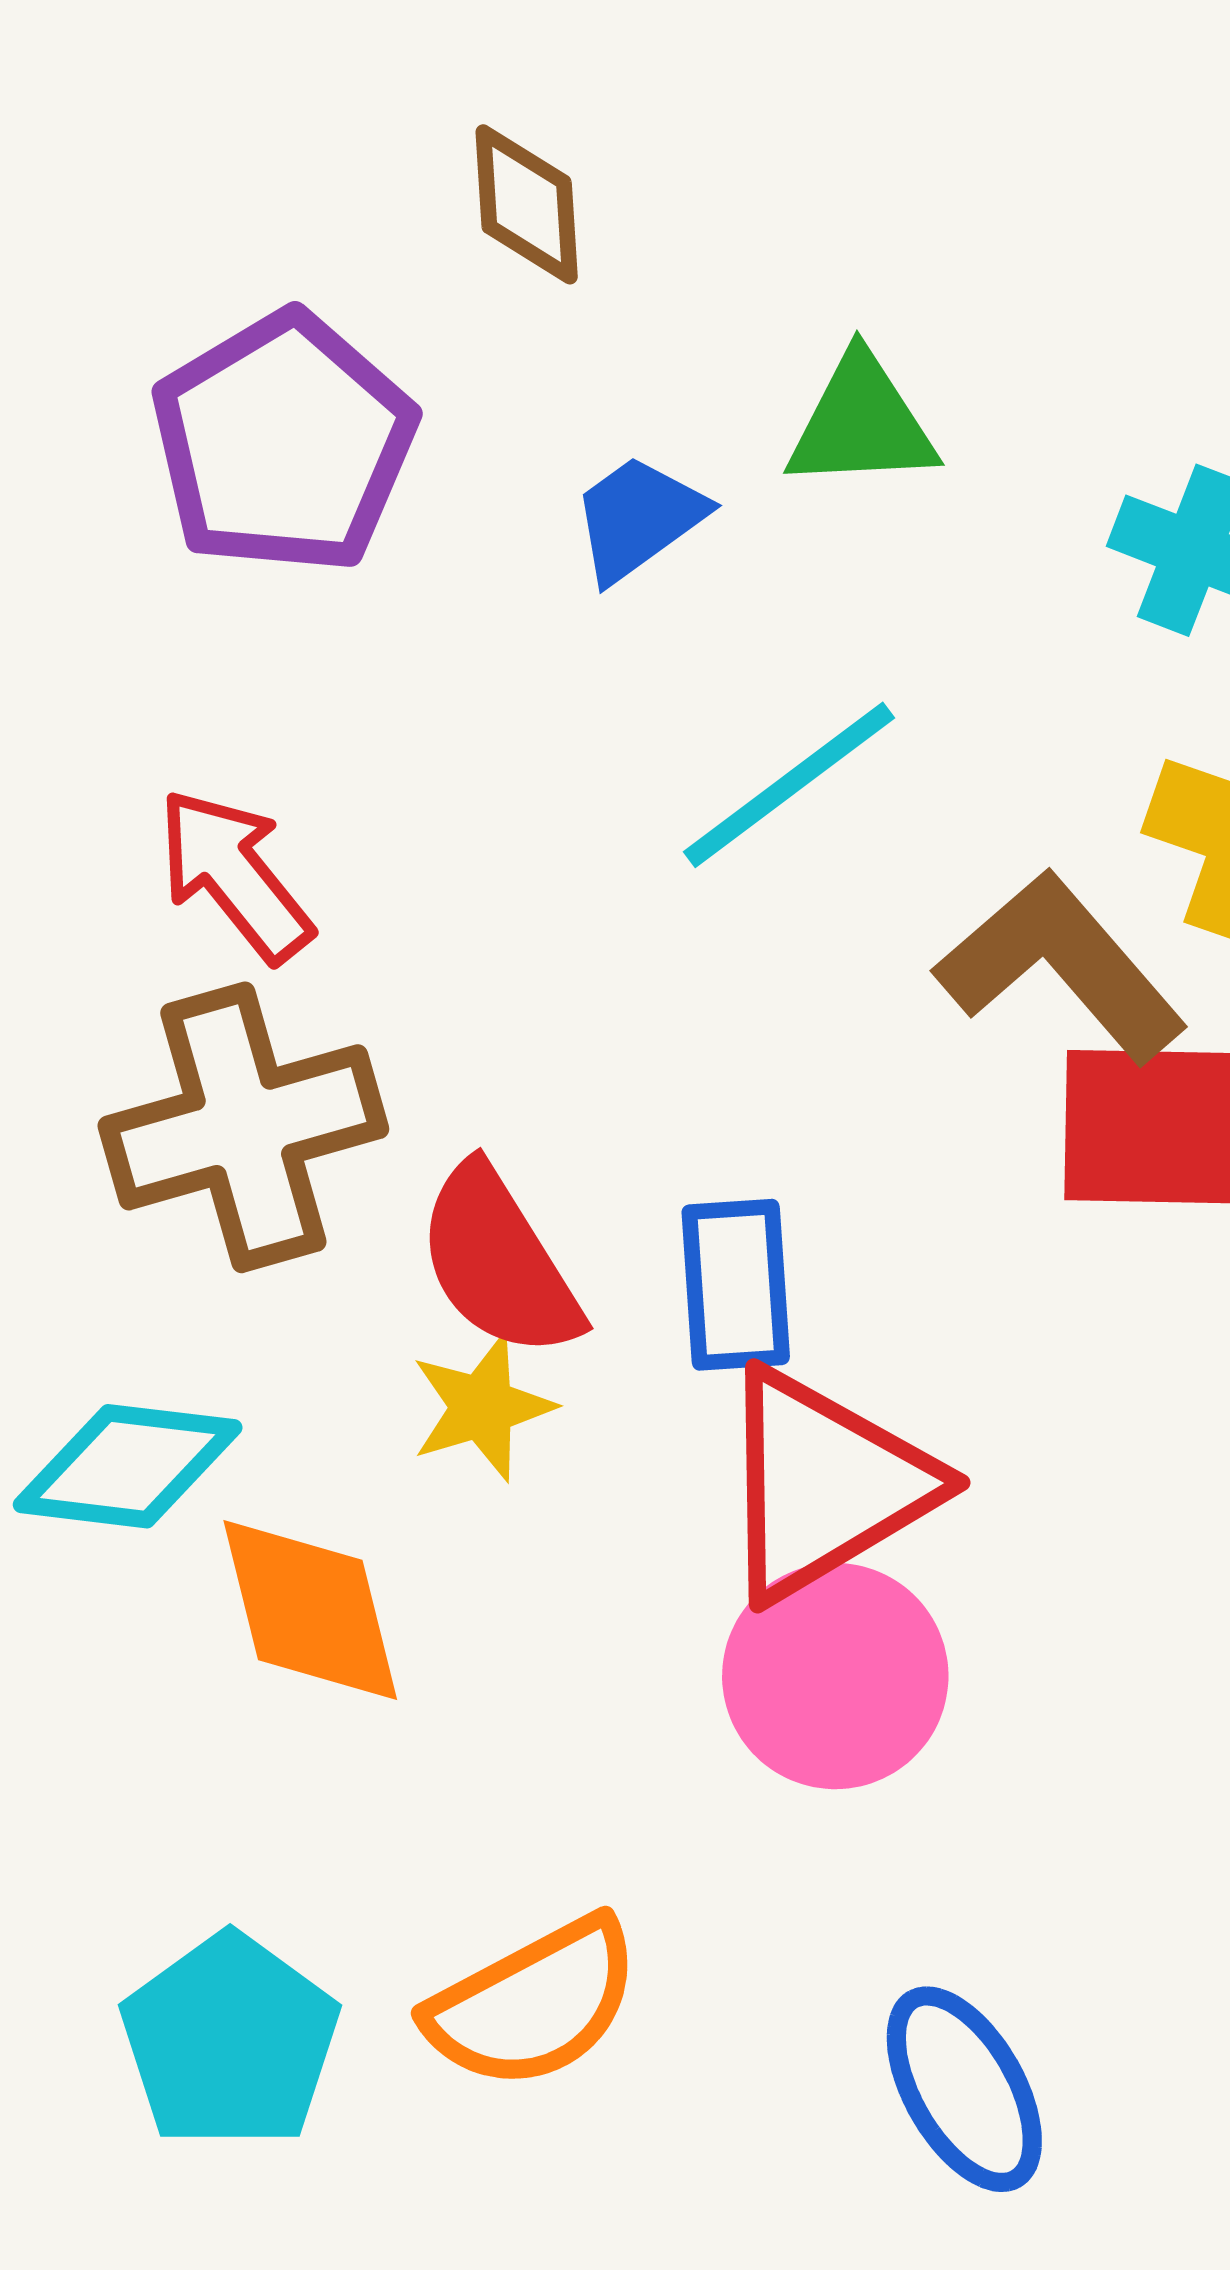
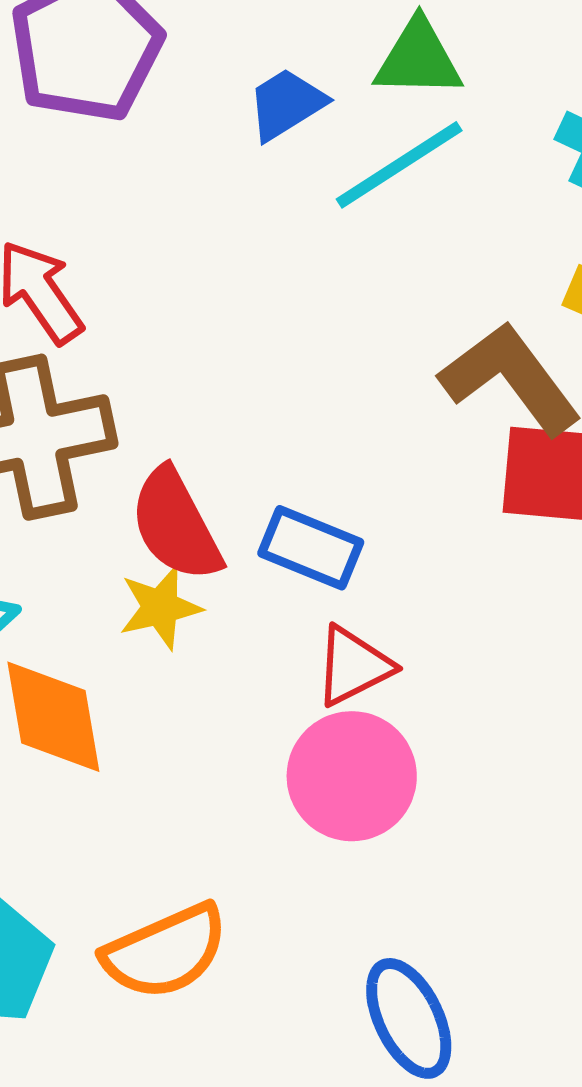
cyan line: (789, 785) -> (399, 165), moved
blue rectangle: (736, 1285) -> (311, 548), turned -68
red triangle: (824, 1485) -> (353, 666), size x0.6

